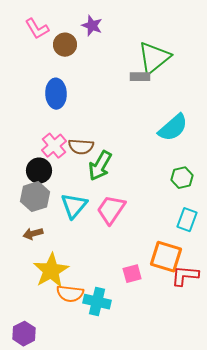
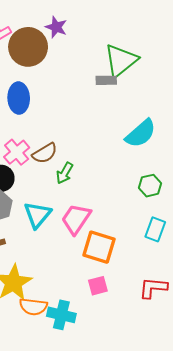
brown circle: (65, 45) -> (28, 47), size x1.6
brown semicircle: (81, 147) -> (45, 153), turned -35
green arrow: (100, 166) -> (65, 173), size x0.7
orange square: (166, 257) -> (99, 247), moved

